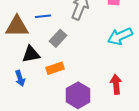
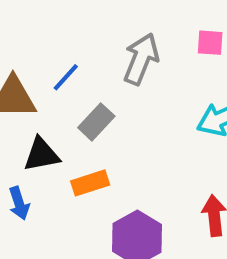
blue line: (43, 16) -> (66, 77), turned -42

